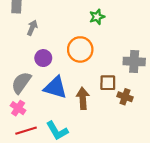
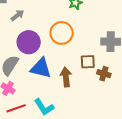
gray arrow: (32, 28) -> (17, 15), turned 32
purple circle: (43, 58) -> (29, 42), size x1.5

